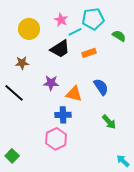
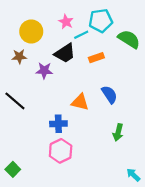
green semicircle: (119, 36) -> (129, 39), size x1.5
brown star: (22, 63) -> (19, 56), moved
purple star: (51, 83) -> (44, 71), moved
blue cross: (63, 115) -> (58, 124), moved
green arrow: (109, 122) -> (118, 132), turned 56

